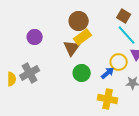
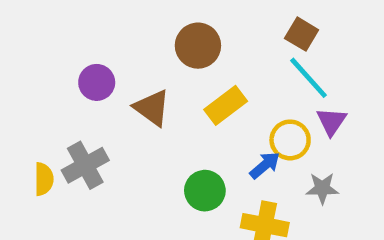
yellow rectangle: (83, 37) -> (226, 105), moved
brown triangle: (72, 48) -> (152, 108), moved, turned -30
green circle: (82, 73) -> (205, 191), moved

